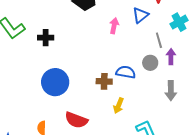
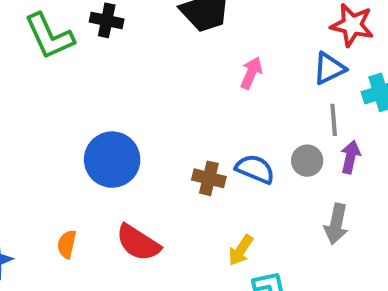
blue triangle: (141, 15) -> (329, 68), moved
black cross: (46, 38) -> (107, 20), moved
yellow arrow: (119, 106) -> (241, 250), moved

